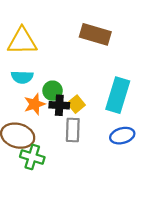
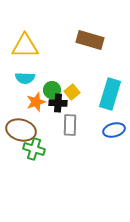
yellow square: (76, 104) -> (72, 92), moved

